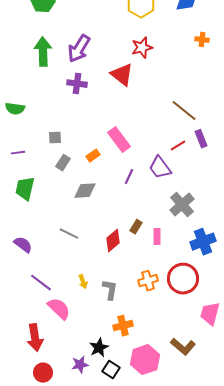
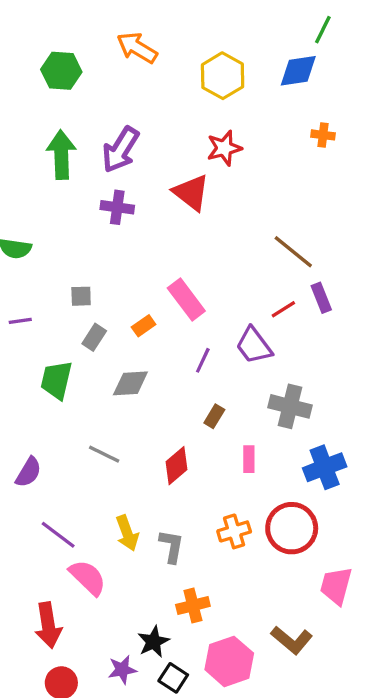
green trapezoid: (25, 189) -> (56, 380), moved
gray cross: (182, 205) -> (290, 406), turned -35
brown rectangle: (136, 227) -> (214, 416), moved
purple semicircle: (23, 245) -> (28, 472), turned 84
yellow arrow: (83, 282) -> (127, 533), size x1.5

